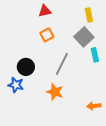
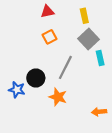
yellow rectangle: (89, 15) -> (84, 16), moved
black circle: (26, 67) -> (36, 78), moved

